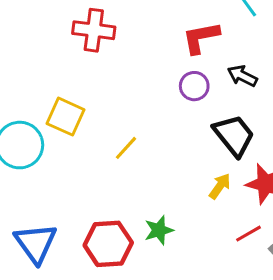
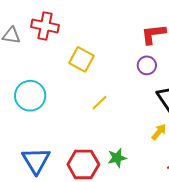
red cross: (94, 30) -> (45, 26), moved
yellow square: (65, 117) -> (82, 59), moved

